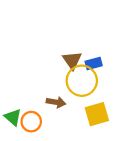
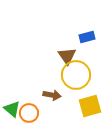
blue rectangle: (94, 63) -> (87, 37), moved

